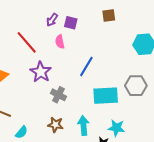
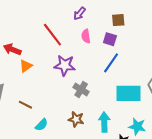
brown square: (109, 16) -> (118, 20), moved
purple square: (71, 23) -> (110, 39), moved
purple star: (41, 72) -> (65, 65), turned -30

